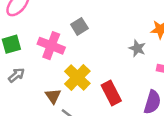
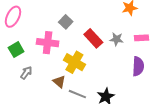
gray star: (137, 48) -> (117, 39), moved
red rectangle: (111, 93) -> (93, 38), moved

